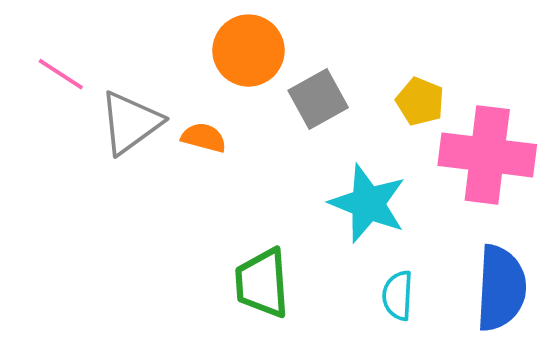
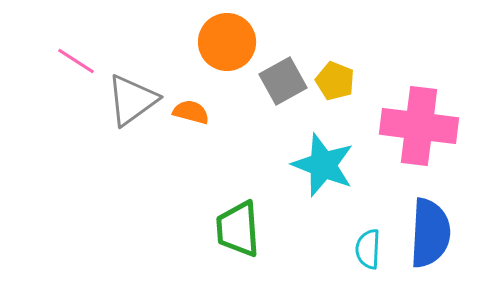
yellow pentagon: (420, 101) -> (335, 81), moved
cyan semicircle: (398, 295) -> (368, 249), moved

